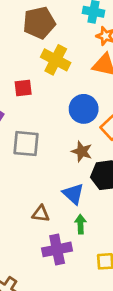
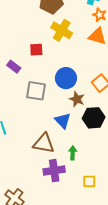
blue circle: (84, 109) -> (66, 78), moved
blue triangle: (73, 194) -> (63, 121), moved
brown triangle: (41, 214) -> (44, 143), size x1.6

